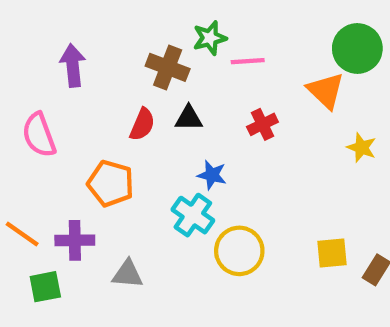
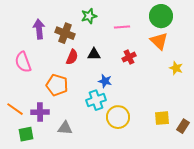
green star: (210, 38) -> (89, 16), moved
green circle: (357, 48) -> (161, 16), moved
brown cross: (168, 67) -> (65, 33), moved
cyan cross: (193, 215) -> (96, 100), turned 36

